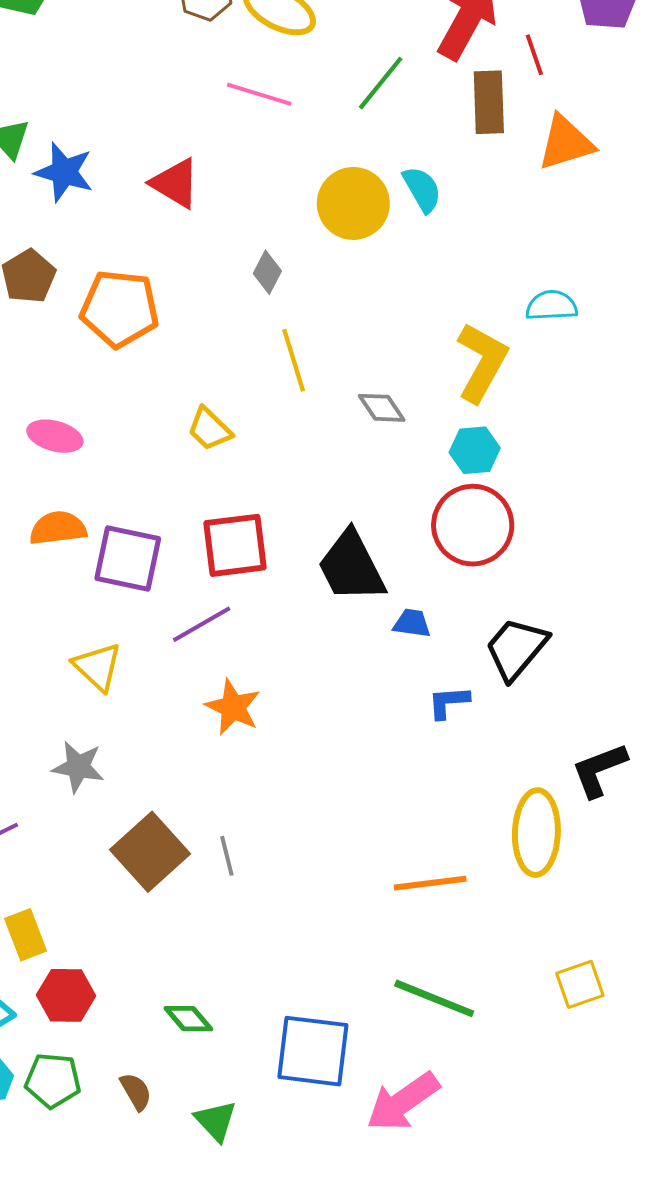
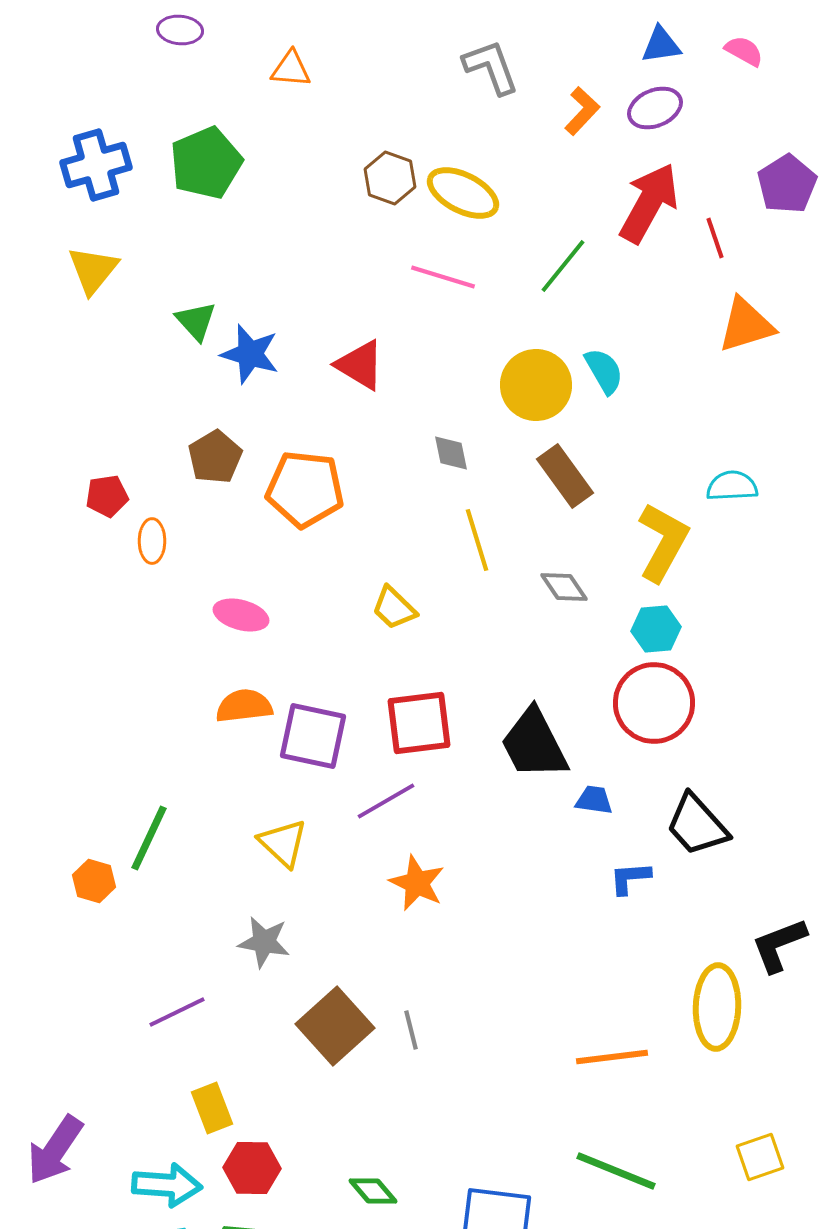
brown rectangle: (489, 102) -> (565, 476), moved, turned -34
gray diamond: (267, 272) -> (451, 453), turned -39
black trapezoid: (516, 649) -> (697, 825), turned -82

